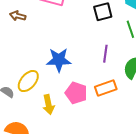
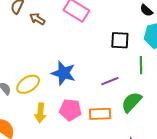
purple line: (105, 54) -> (110, 81), turned 42
pink pentagon: (76, 93) -> (70, 110), turned -30

